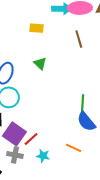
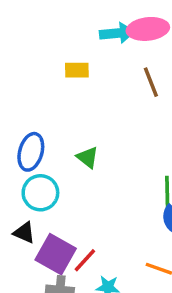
green triangle: (40, 63) -> (88, 157), moved

